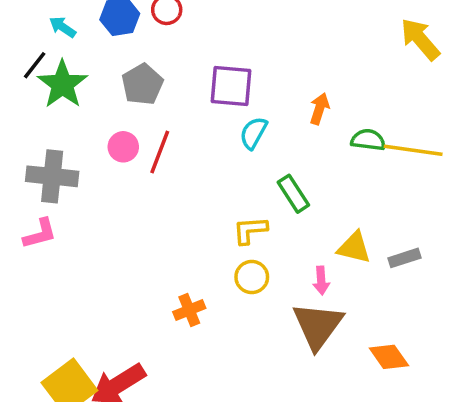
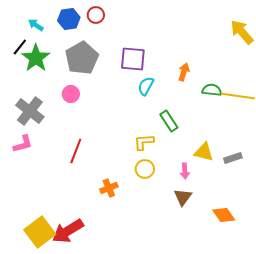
gray pentagon: (142, 84) -> (82, 58), size x1.4
red line: (160, 152) -> (76, 151), moved
gray cross: (52, 176) -> (30, 111), turned 32
brown triangle: (318, 326) -> (183, 197), size x0.6

